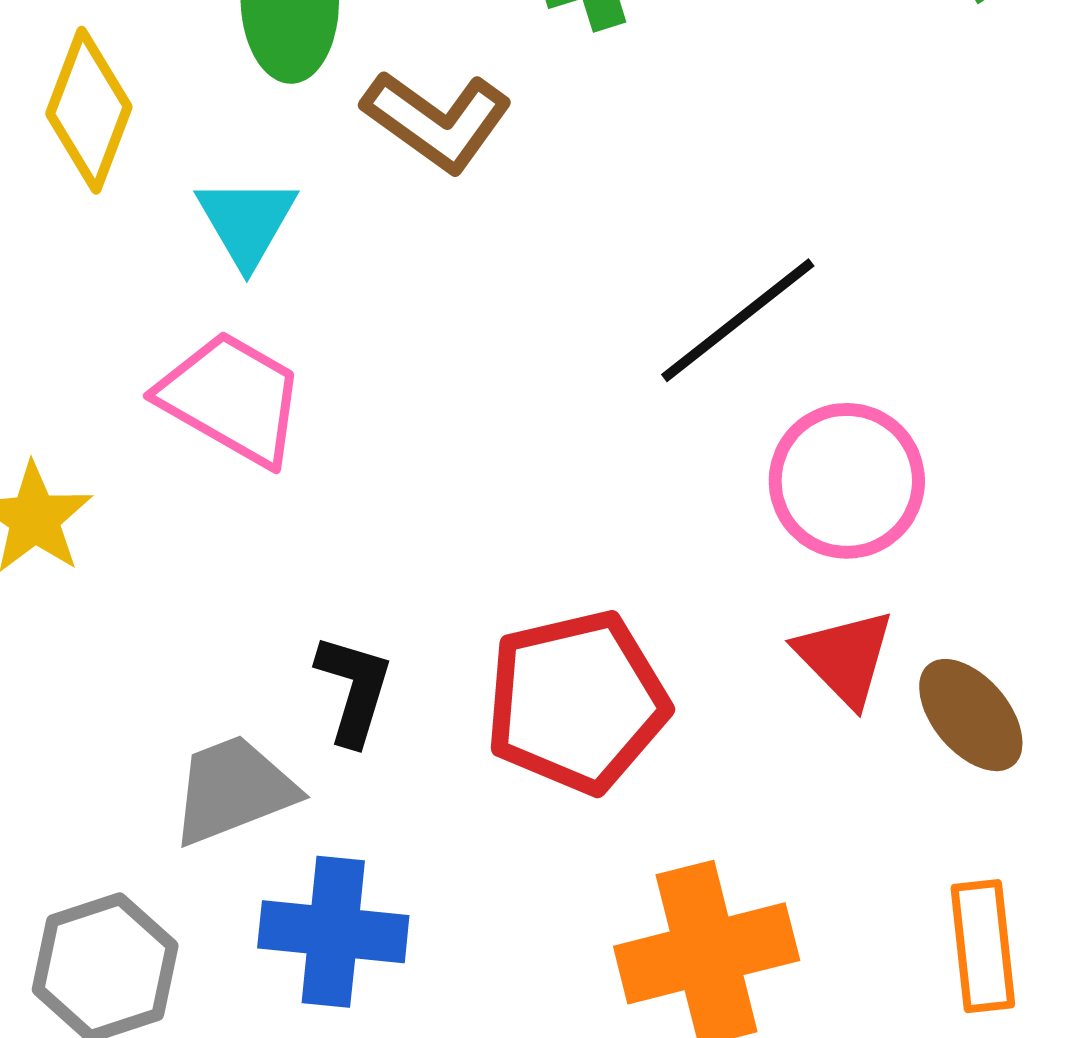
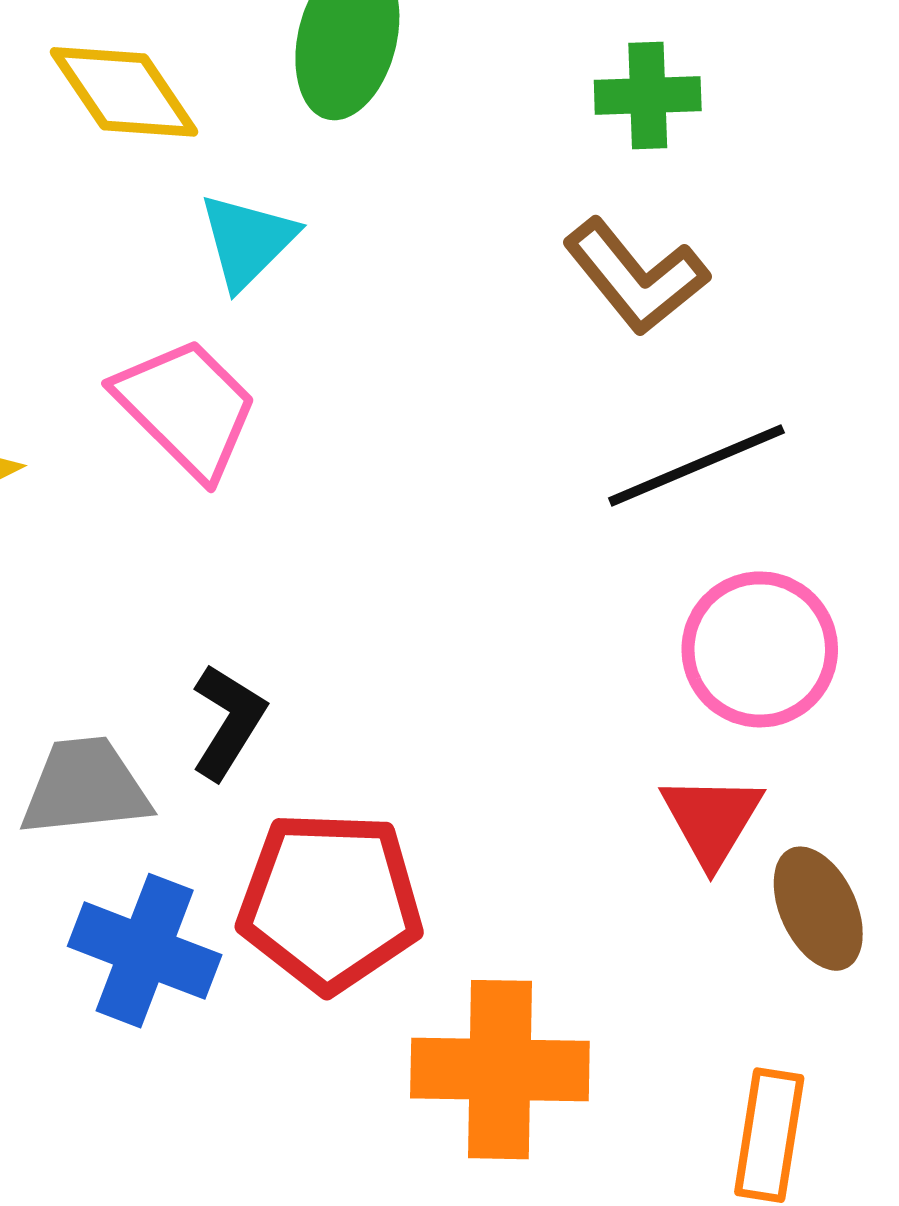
yellow diamond: (89, 110) -> (124, 92), turned -70
brown L-shape: (437, 121) -> (636, 277), moved
red pentagon: (577, 702) -> (330, 902), moved

